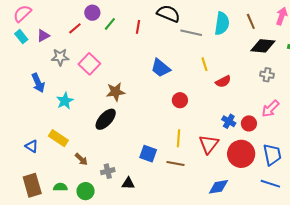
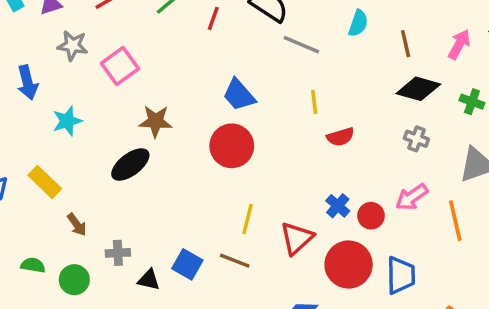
cyan semicircle: (222, 23) -> (358, 23), moved, size x0.7
red circle: (180, 100) -> (232, 146), moved, size x1.6
blue square: (148, 154) -> (187, 264), moved

